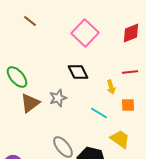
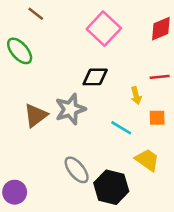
black diamond: (78, 72) -> (95, 77), turned -65
green ellipse: (17, 77) -> (20, 51), moved
gray star: (58, 98) -> (70, 109), size x1.4

